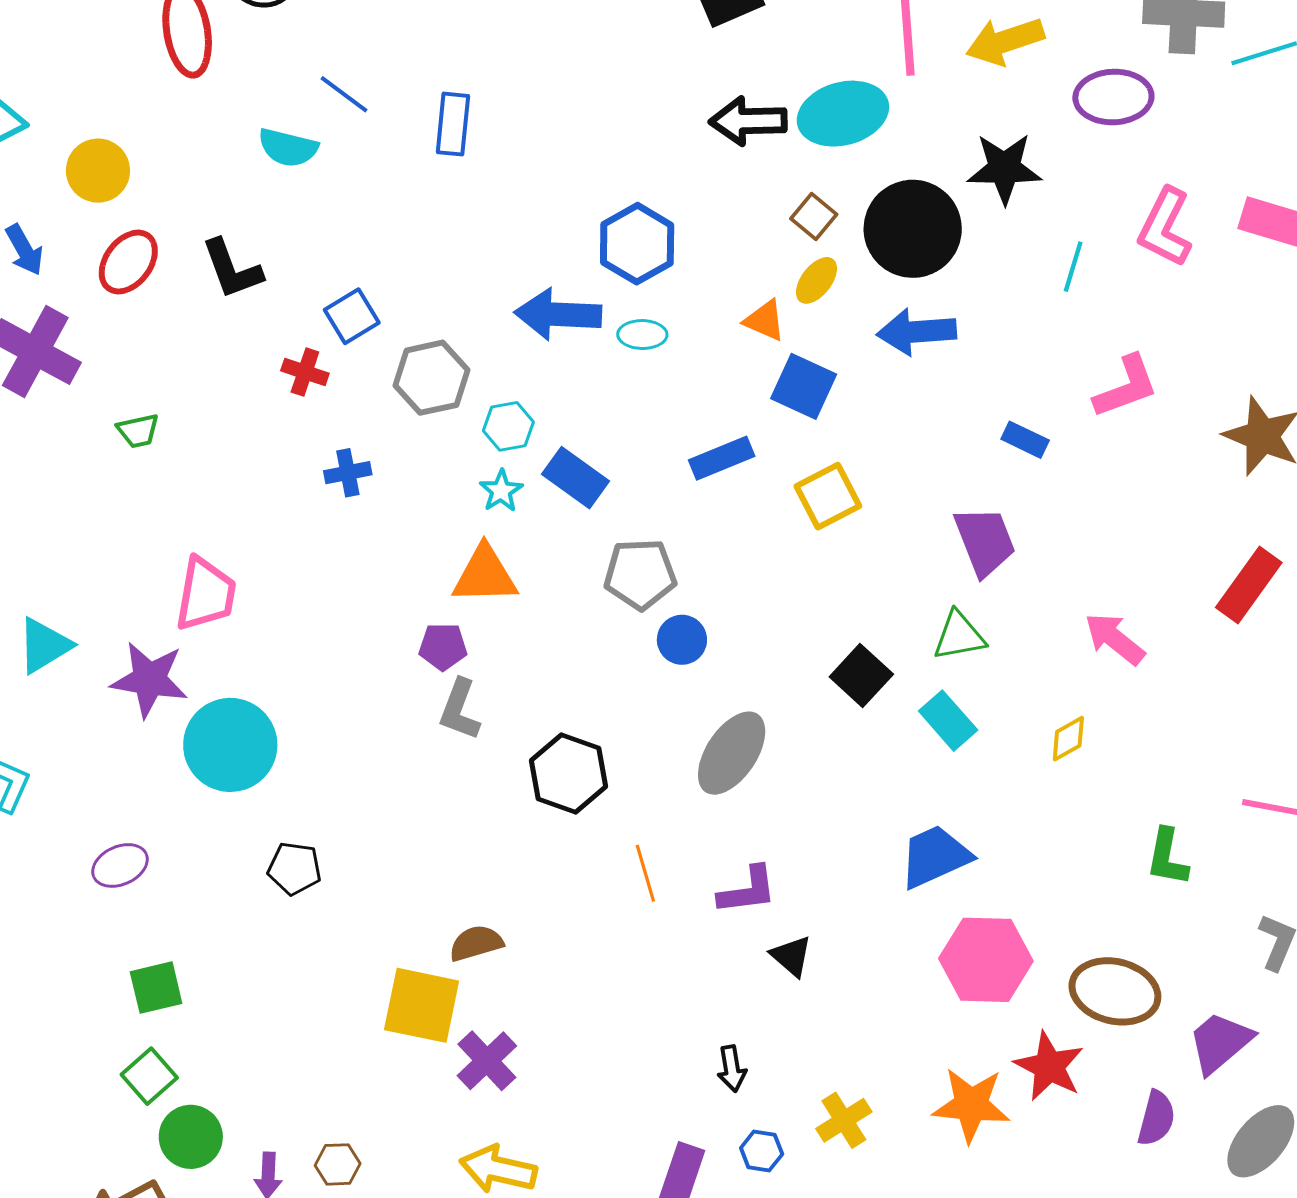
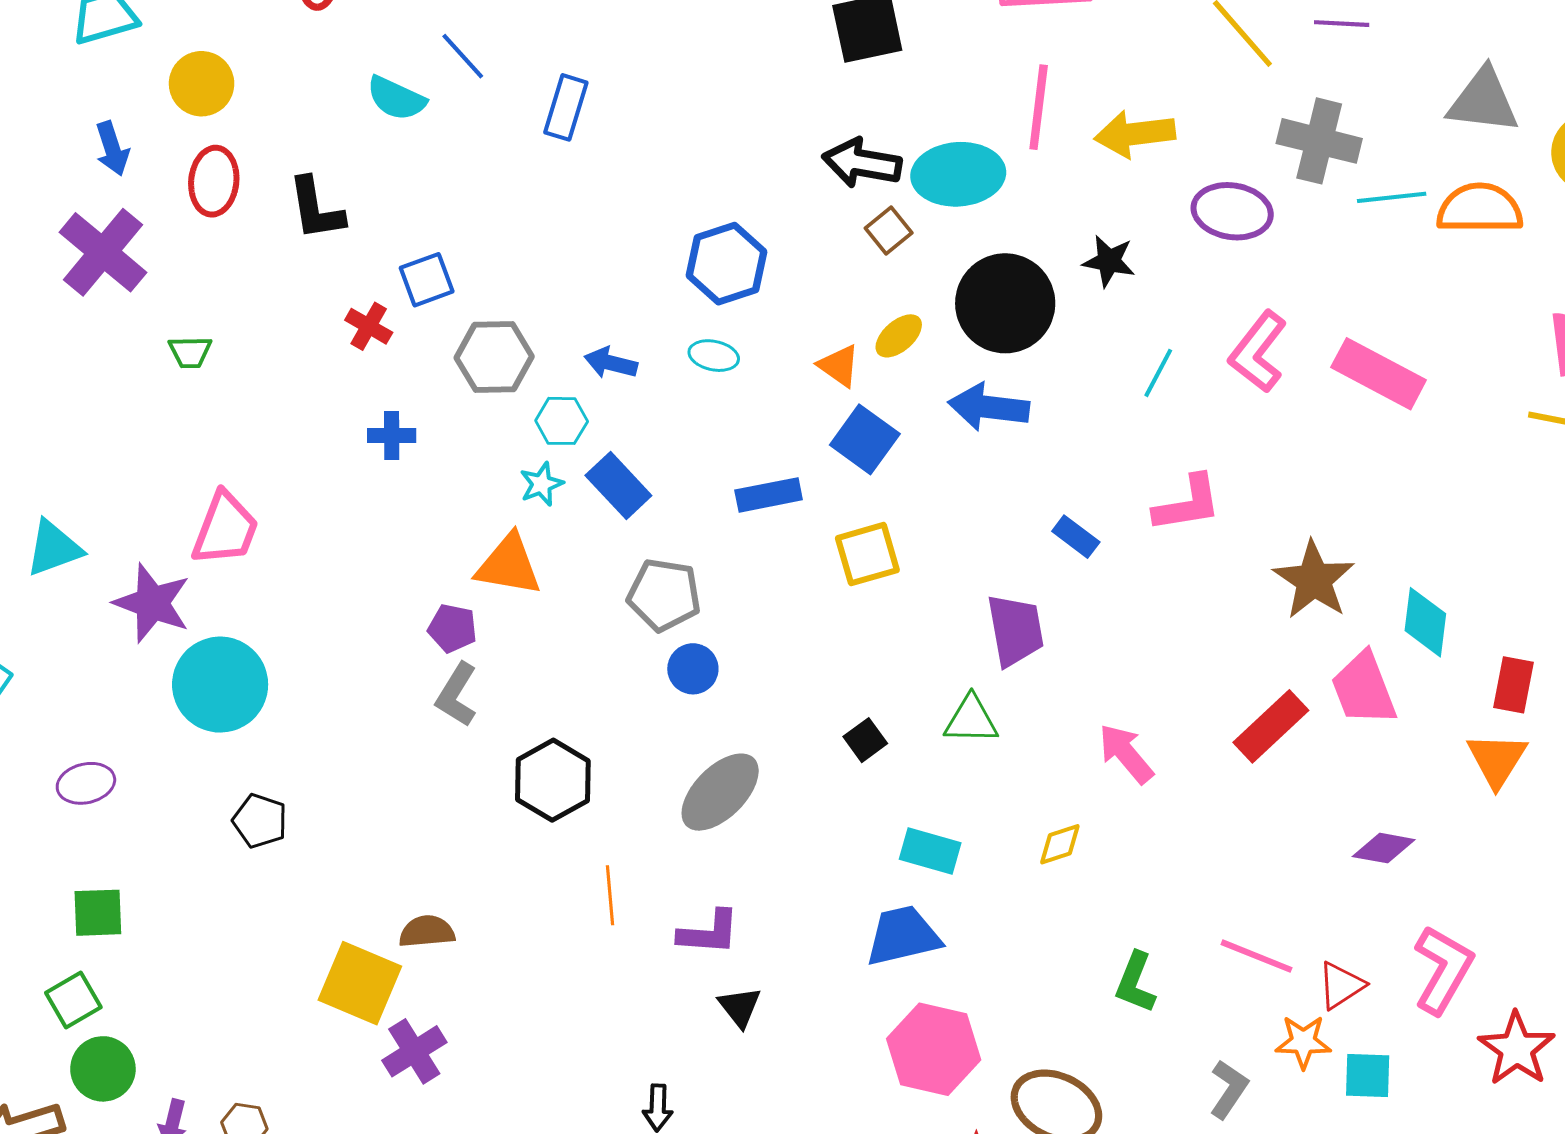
black star: (1004, 168) -> (1109, 261), size x0.7
brown square: (814, 216) -> (889, 231), moved
red ellipse: (128, 262) -> (214, 181), turned -42
blue arrow: (558, 314) -> (611, 363), moved, size x0.6
black square: (861, 675) -> (865, 740), size x0.7
cyan rectangle: (948, 721) -> (930, 851), moved, turned -44

